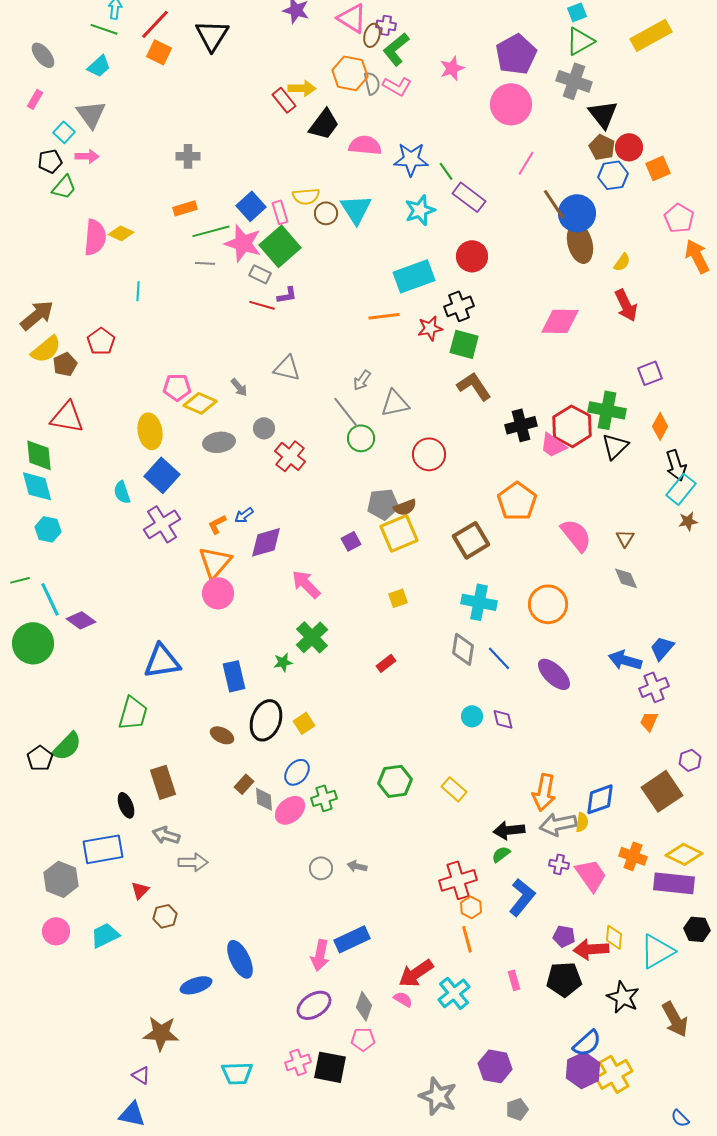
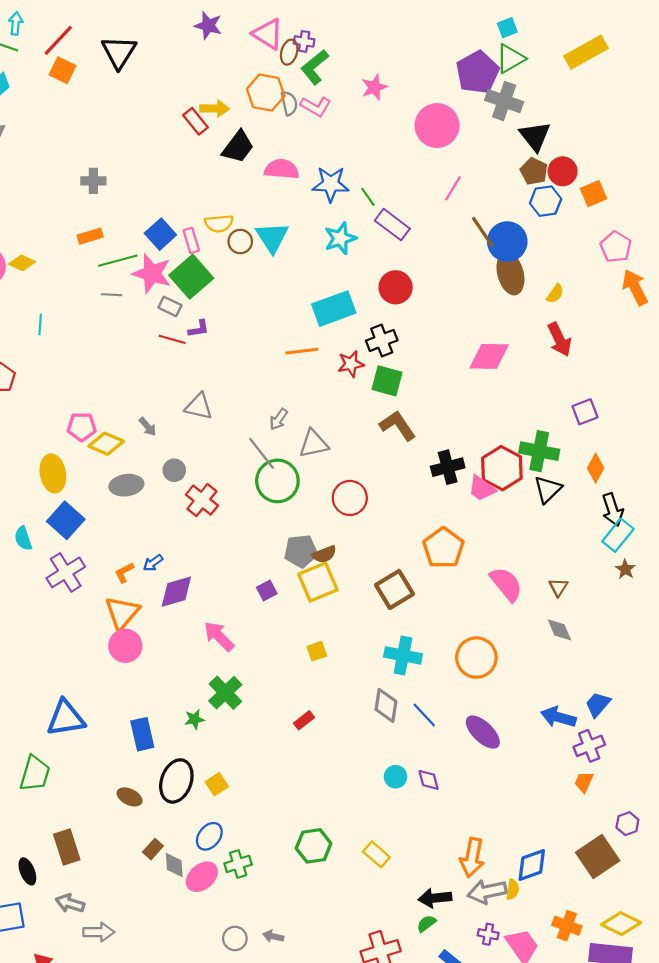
purple pentagon: (516, 54) -> (477, 72), moved
green circle: (361, 438) -> (277, 481), size x1.5
brown star: (688, 521) -> (625, 569), turned -30

